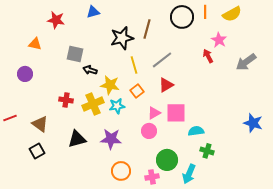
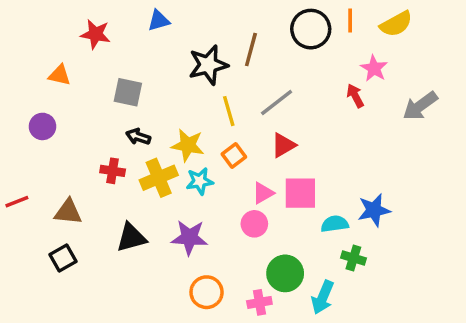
black arrow: (90, 70) -> (138, 137), moved
blue star: (253, 123) -> (374, 210), moved, turned -30
brown triangle: (40, 124) -> (68, 212), turned -30

